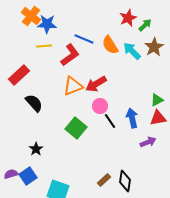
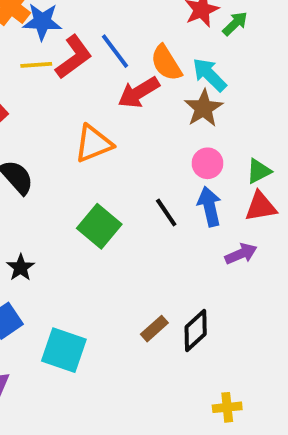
blue line: (84, 39) -> (115, 51), turned 30
brown star: (154, 47) -> (204, 108), moved
red L-shape: (70, 55) -> (74, 57), moved
red arrow: (96, 84) -> (139, 92), moved
pink circle: (100, 106) -> (208, 163), moved
black diamond: (125, 181) -> (196, 331), turned 40

